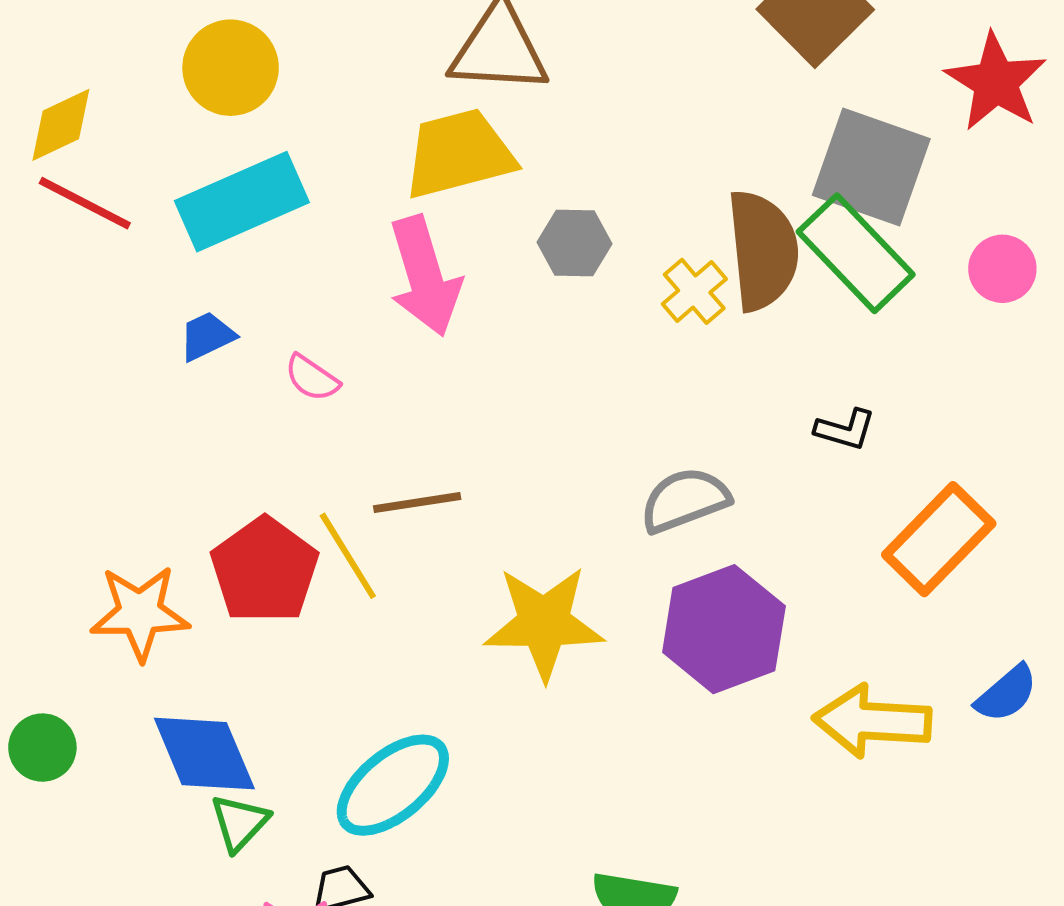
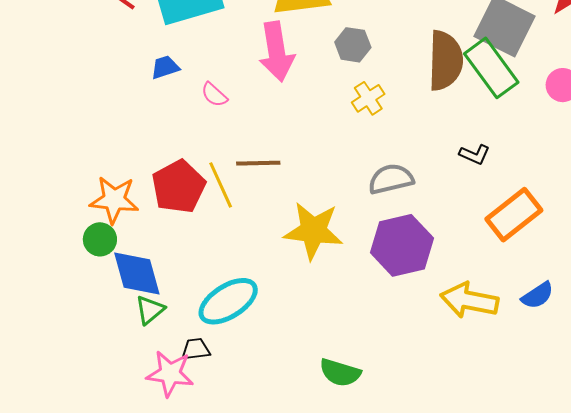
yellow cross: (694, 291) -> (368, 98), moved
green circle: (42, 748) -> (100, 239), moved

